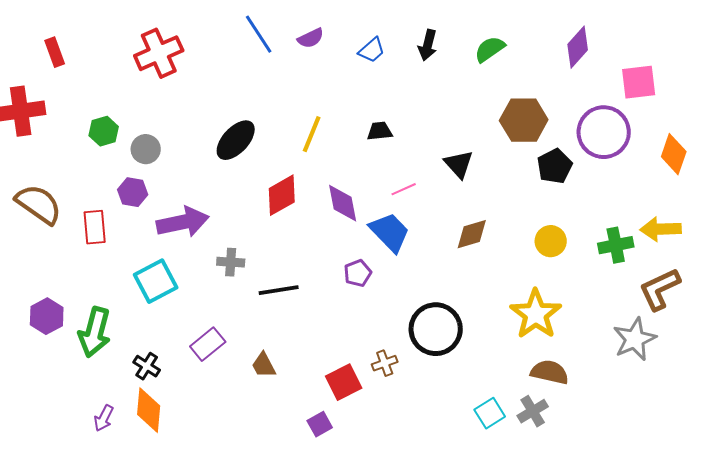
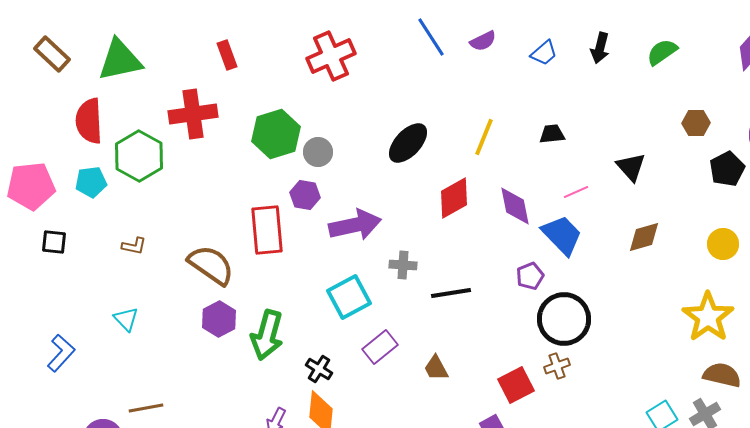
brown hexagon: (524, 120) -> (696, 123), size x0.6
green hexagon: (104, 131) -> (276, 134), size x1.6
brown semicircle: (39, 204) -> (211, 265), moved
red rectangle: (95, 227) -> (267, 230), size x1.4
cyan square: (156, 281) -> (349, 297), moved
black circle: (436, 329) -> (564, 319), moved

